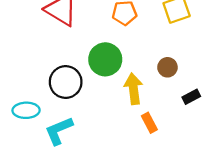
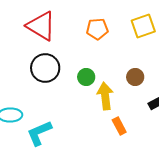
green circle: (105, 59) -> (86, 77), moved, size x0.6
black circle: (66, 82) -> (45, 68), moved

